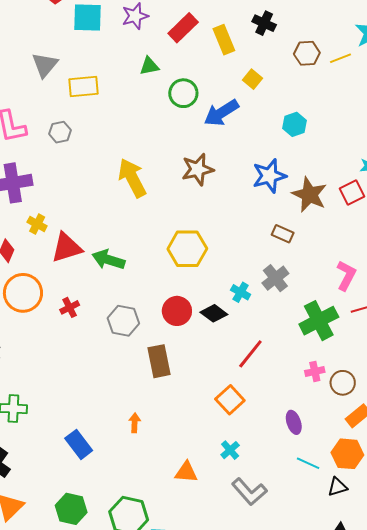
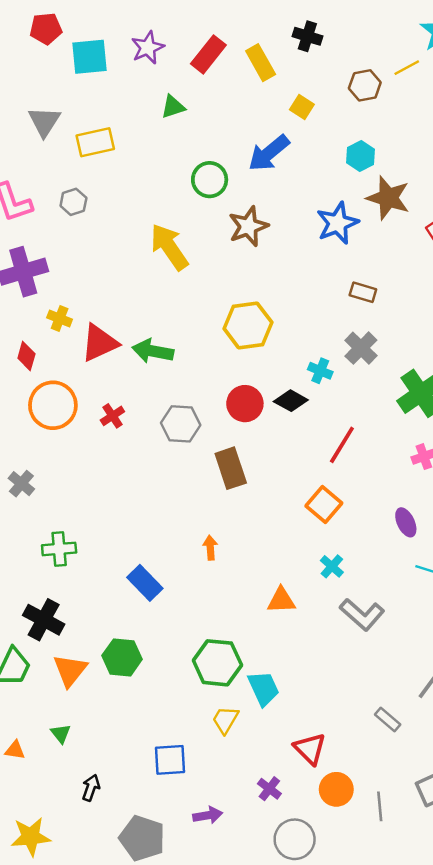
brown hexagon: (307, 53) -> (365, 85), moved
green circle: (183, 93) -> (210, 180), moved
brown star: (309, 195) -> (388, 198), moved
green hexagon: (71, 509) -> (122, 657), moved

